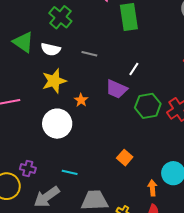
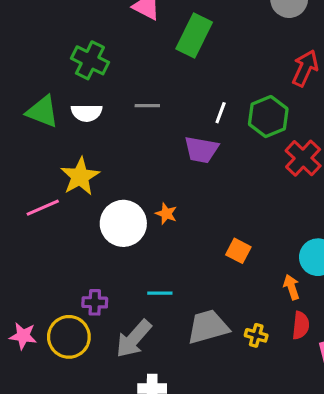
green rectangle: (129, 17) -> (194, 35), turned 48
yellow star: (54, 81) -> (80, 176), moved
orange star: (81, 100) -> (166, 214), moved
green hexagon: (148, 106) -> (268, 117), moved

